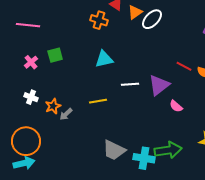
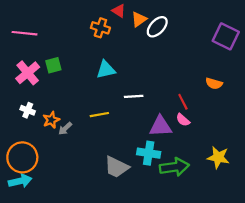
pink cross: (31, 62) -> (28, 73), size x1.6
red line: (184, 66) -> (183, 102), moved, turned 35
purple triangle: (159, 85) -> (160, 126), moved, turned 35
cyan cross: (144, 158) -> (149, 153), moved

